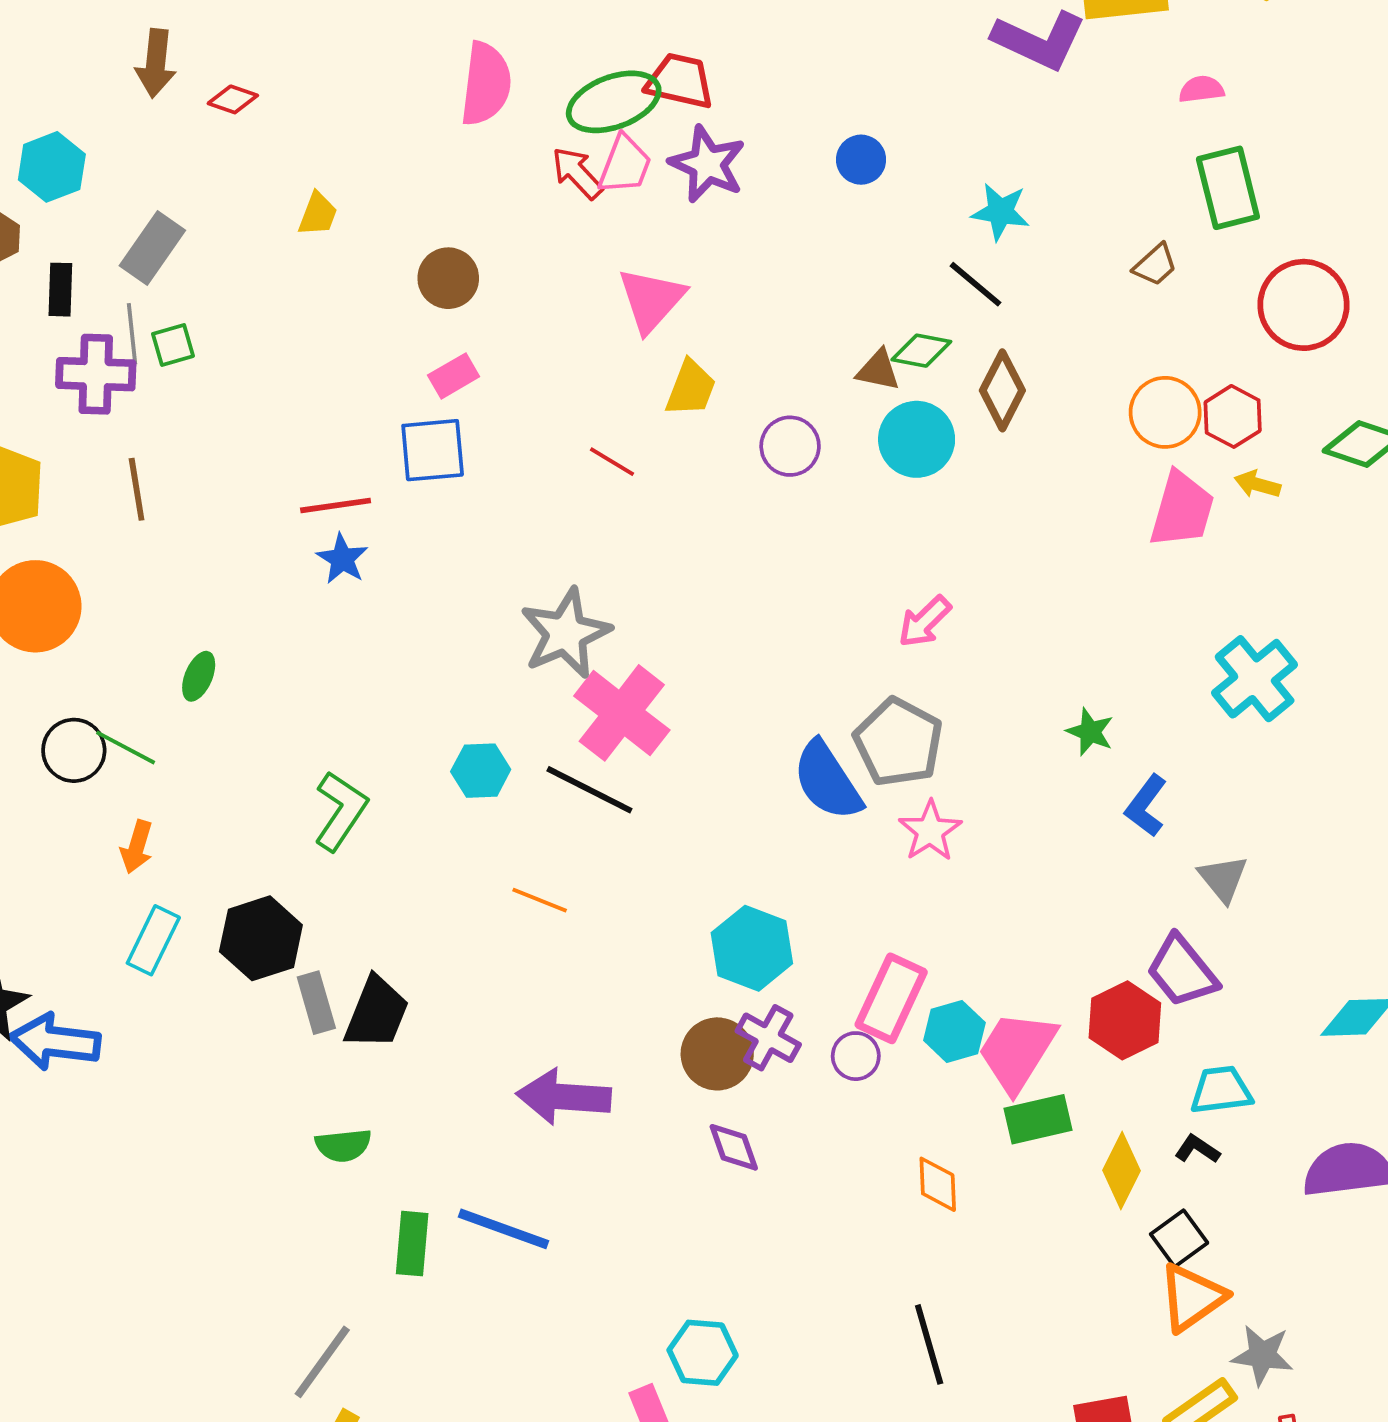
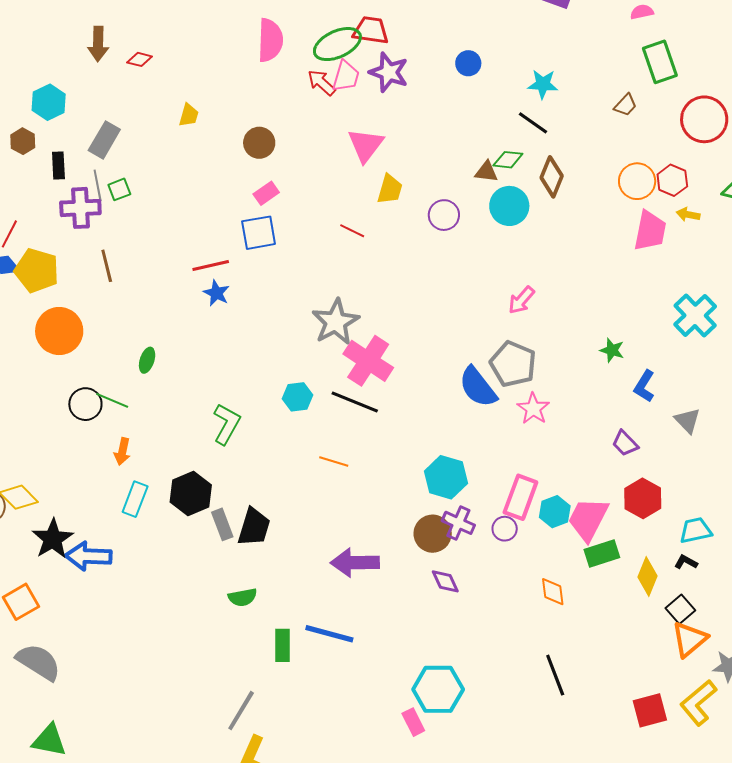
purple trapezoid: (1182, 971) -> (625, 443), moved, size x0.7
cyan hexagon: (703, 1353) -> (438, 689), size x1.4

